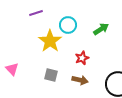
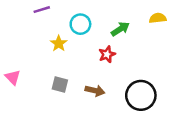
yellow star: (50, 41) -> (59, 43), size x0.6
red star: (82, 58) -> (107, 54), moved

